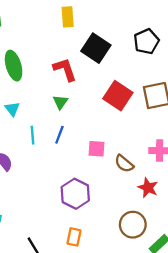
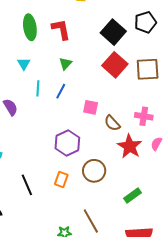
black square: (96, 48) -> (113, 32), moved
red L-shape: (65, 69) -> (61, 29), moved
red star: (148, 188) -> (130, 146), size x1.4
brown circle: (133, 225) -> (94, 171), moved

